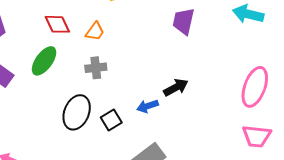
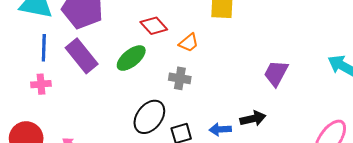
purple trapezoid: (184, 21) -> (276, 73), moved
red diamond: (57, 24) -> (154, 26), turned -32

